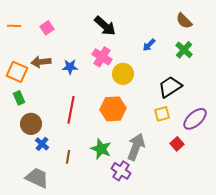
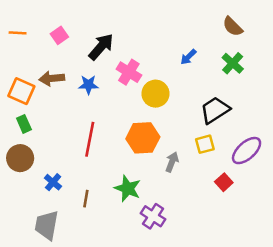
black arrow: (105, 26) -> (101, 47), moved, turned -90
brown circle: (31, 124) -> (20, 158), moved
gray arrow: (136, 147) -> (172, 162), moved, size x0.6
gray trapezoid: (37, 178) -> (47, 225), turned -105

